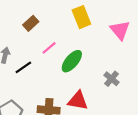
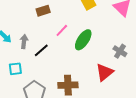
brown rectangle: (31, 23) -> (43, 11), turned 32
red triangle: (78, 101) -> (105, 72), moved, turned -42

